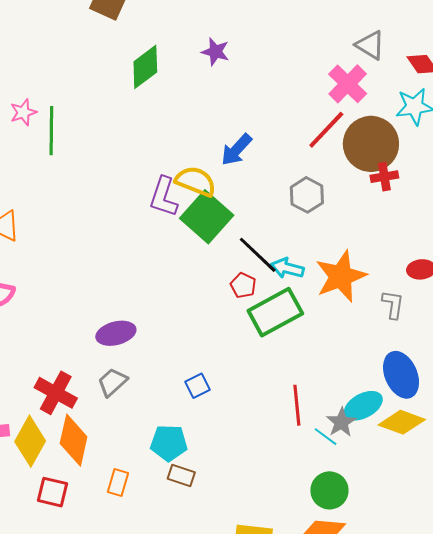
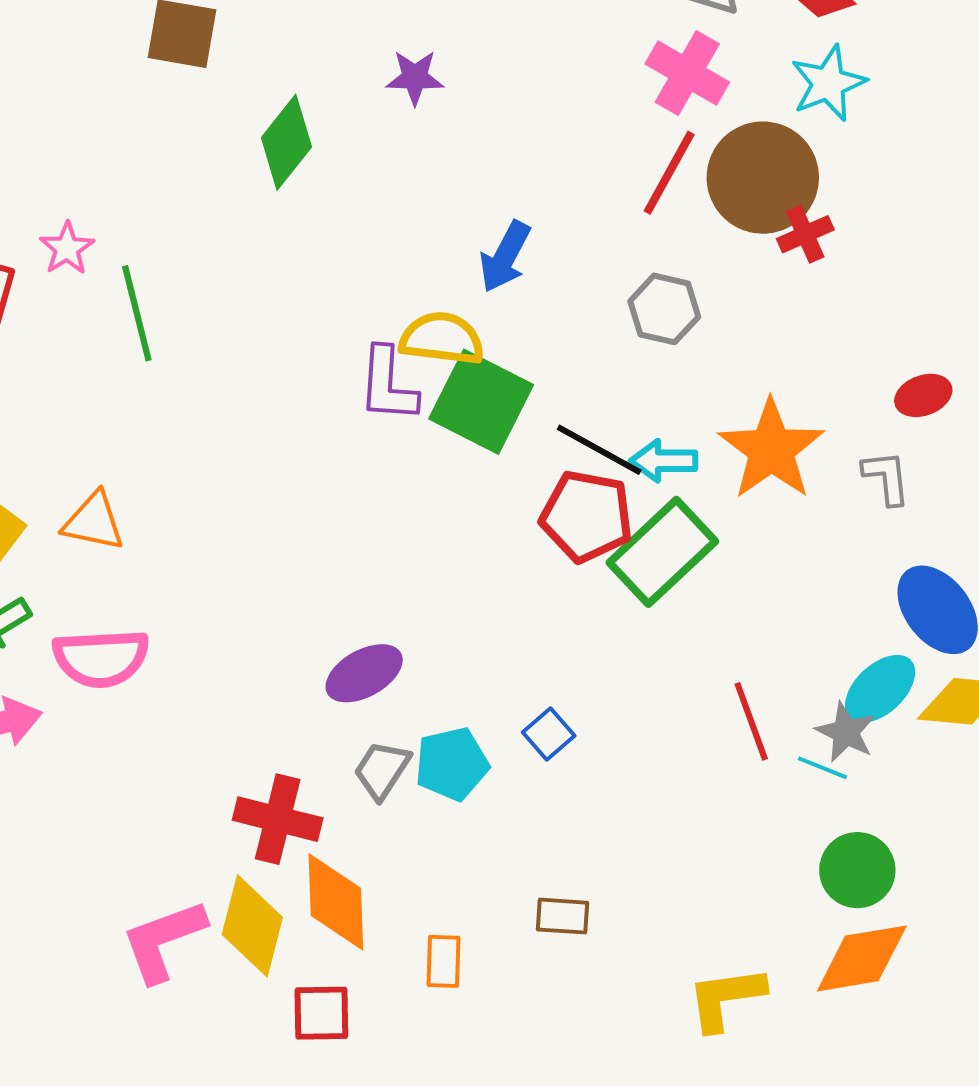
pink star: (23, 112) -> (67, 248), moved
red pentagon: (243, 285) -> (586, 516), size x1.8
cyan pentagon: (169, 443) -> (452, 764), moved

